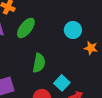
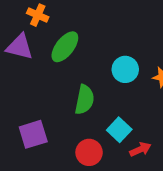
cyan circle: (73, 30) -> (125, 69), moved

